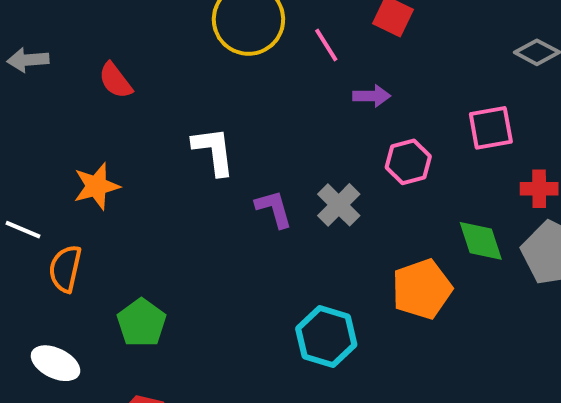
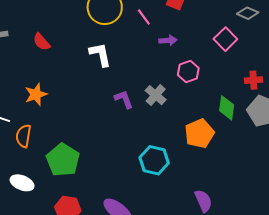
pink square: (491, 128) -> (225, 39), moved, turned -30
white L-shape: (214, 151) -> (100, 55), moved
green diamond: (481, 241) -> (227, 108), turned 30
green pentagon: (142, 323) -> (63, 160), size x1.4

